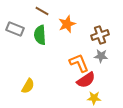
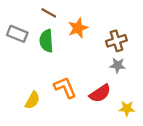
orange L-shape: (79, 63) -> (65, 87), moved
yellow star: (94, 98) -> (127, 108), moved

